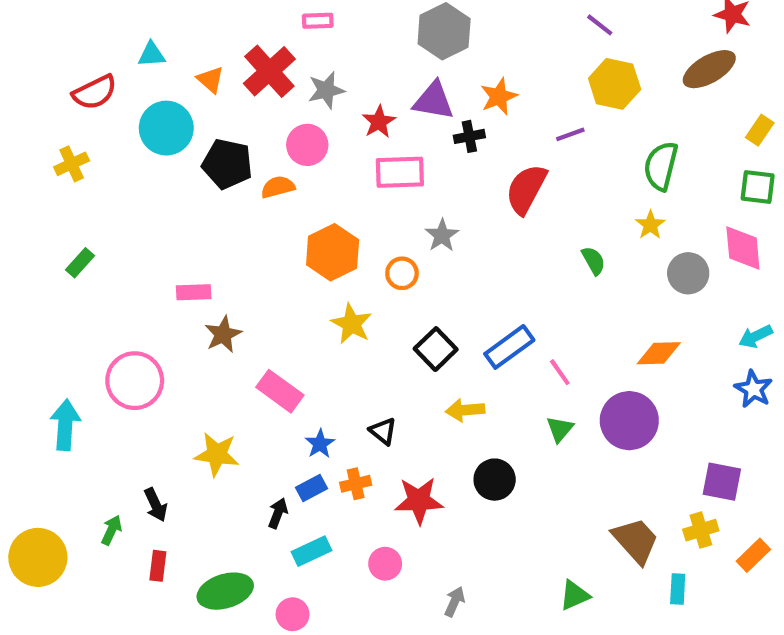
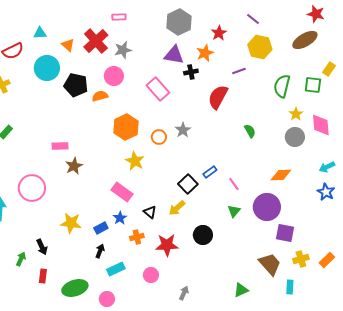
red star: (379, 122) -> (219, 33), moved
pink rectangle: (400, 172) -> (158, 89), turned 50
green square: (758, 187) -> (313, 85), moved
yellow star: (650, 225) -> (296, 114), moved
gray star: (442, 235) -> (183, 130), moved
blue rectangle: (509, 347) -> (210, 172), size x0.6
black square: (436, 349) -> (188, 184), moved
pink rectangle: (280, 391) -> (122, 192), moved
yellow arrow: (465, 410) -> (177, 208), moved, turned -36
purple square: (722, 482) -> (285, 233), moved
blue rectangle: (311, 488) -> (101, 228), moved
orange rectangle: (753, 555) -> (327, 260), moved

